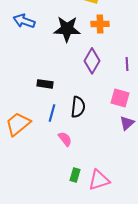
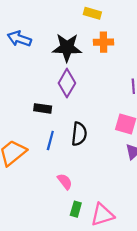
purple diamond: (92, 61) -> (67, 83), moved
pink semicircle: (65, 139) -> (65, 182), moved

